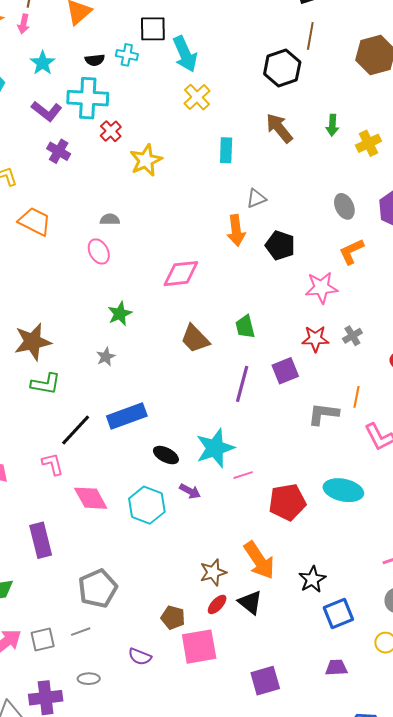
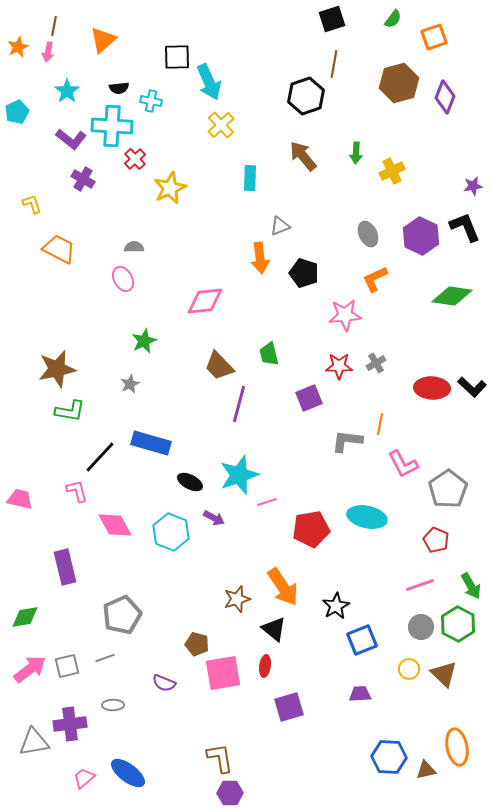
cyan cross: (127, 55) -> (151, 101), moved
purple line: (242, 384) -> (239, 404), moved
blue rectangle: (127, 416) -> (151, 443), turned 36
red ellipse: (217, 604) -> (265, 666), moved, turned -35

